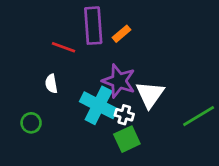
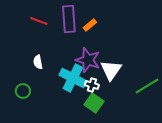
red line: (63, 47) -> (39, 21), moved
green square: (127, 139) -> (94, 103), turned -30

